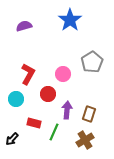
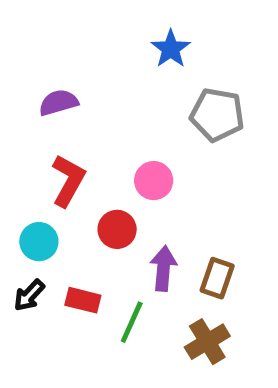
blue star: (70, 20) -> (171, 49), size x0.7
purple semicircle: (24, 26) -> (58, 102), moved
gray pentagon: (92, 62) -> (217, 115), moved, turned -30
black arrow: (12, 139) -> (29, 295), moved

